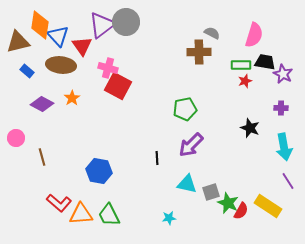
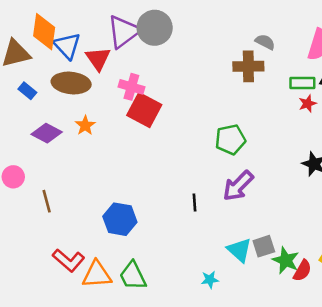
cyan triangle: (187, 184) -> (239, 250), moved, turned 30

